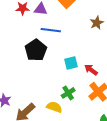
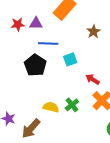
cyan square: (71, 63) -> (70, 59), moved
yellow semicircle: (54, 107) -> (51, 107), moved

